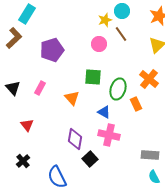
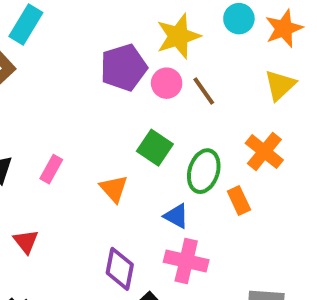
cyan circle: (122, 11) -> (239, 19), moved
yellow star: (105, 20) -> (178, 36), size x1.6
brown line: (121, 34) -> (204, 91), moved
purple pentagon: (52, 50) -> (124, 67), moved
green square: (93, 77) -> (155, 148), turned 30

